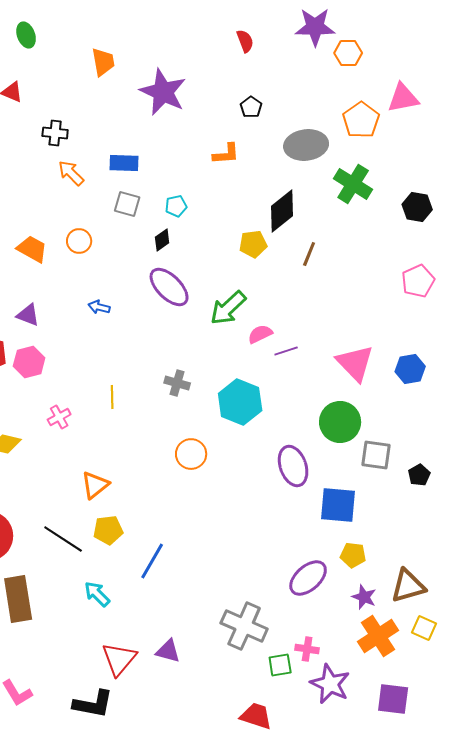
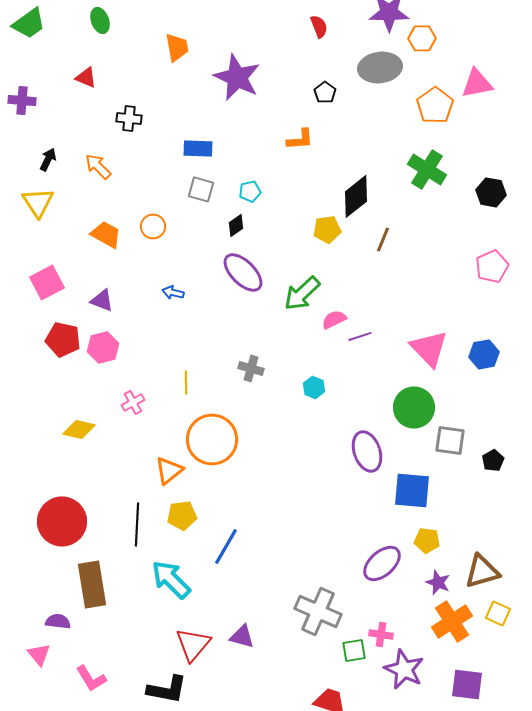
gray ellipse: (306, 145) -> (380, 67), moved
orange arrow: (71, 173) -> (98, 166), moved
cyan hexagon: (240, 402) -> (314, 387), size x0.5
orange circle: (191, 454) -> (212, 439), moved, size x1.6
black line: (63, 539) -> (137, 524), turned 60
cyan arrow: (97, 594) -> (171, 579), size x1.5

